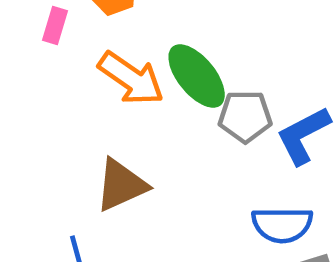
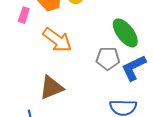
green ellipse: (197, 76) -> (125, 33), moved

